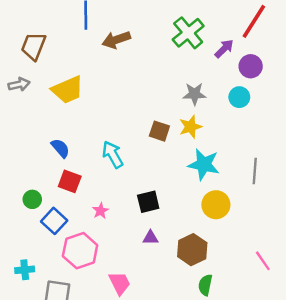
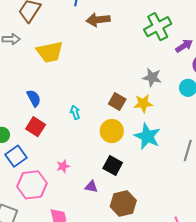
cyan arrow: (113, 155) -> (75, 112), size x0.6
black square: (148, 202) -> (113, 166), moved, turned 30
yellow circle: (216, 205) -> (112, 131), moved
pink star: (101, 211) -> (63, 166), moved

